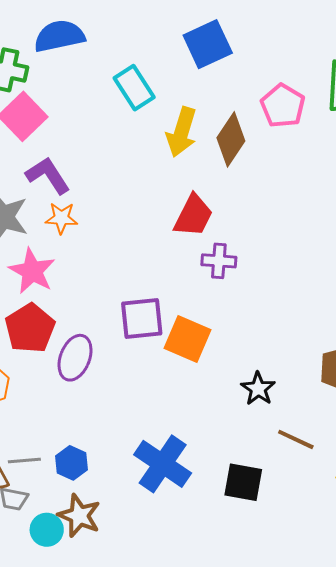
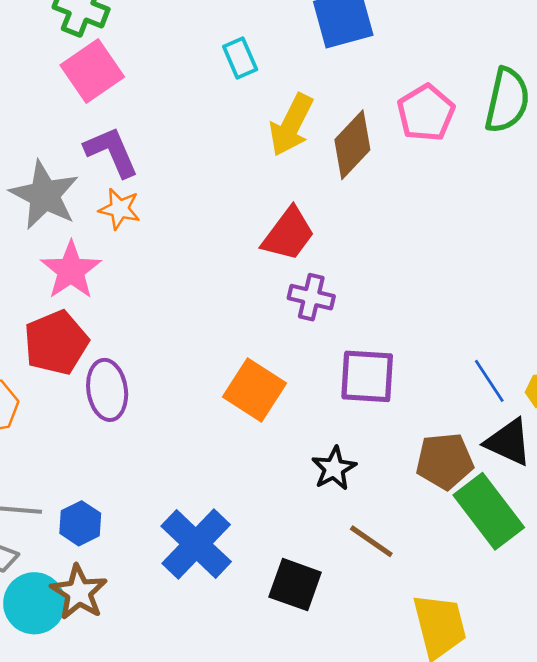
cyan rectangle: (134, 88) -> (240, 58), size x0.7
purple square: (142, 318) -> (367, 376), moved
purple ellipse: (75, 358) -> (107, 390), turned -39
cyan circle: (47, 530) -> (34, 603), size x1.4

